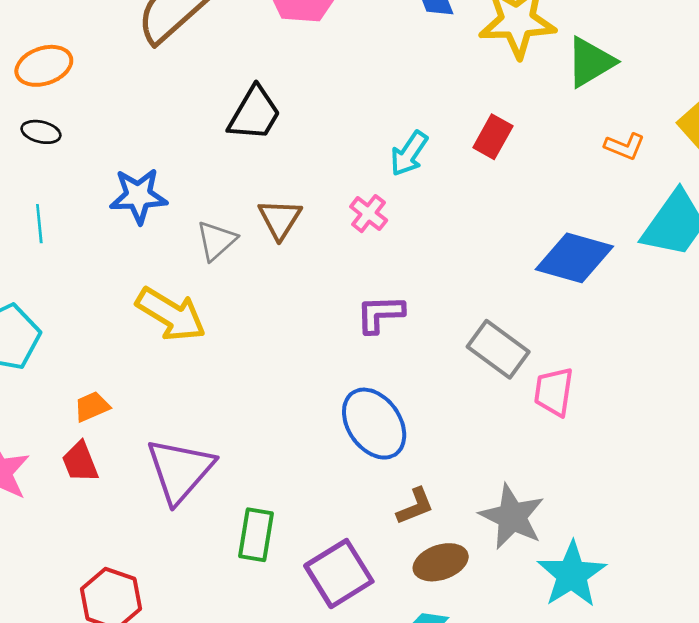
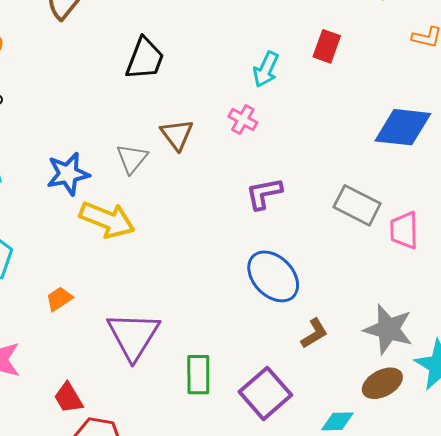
blue star: (138, 196) -> (68, 174), moved
red trapezoid: (80, 462) -> (68, 398), moved
brown ellipse: (441, 562) -> (382, 383), moved

